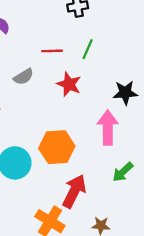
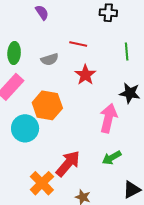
green line: (88, 49) -> (127, 52), moved, turned -42
orange hexagon: (57, 147) -> (47, 105), moved

